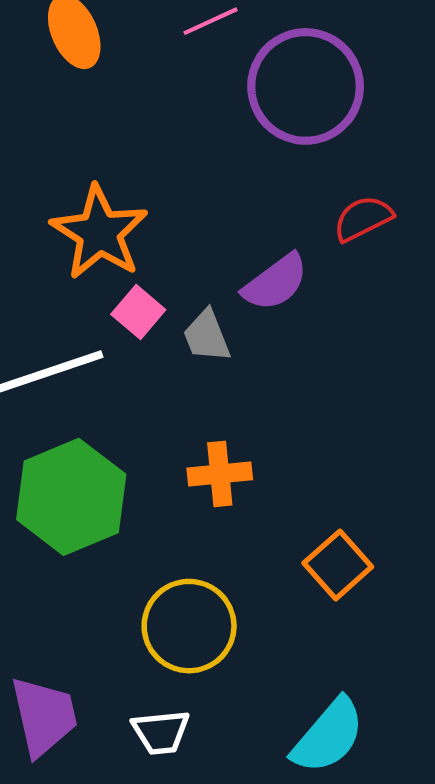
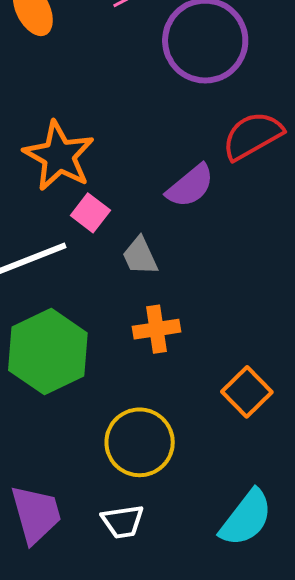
red semicircle: (363, 218) -> (252, 136), size x1.4
gray trapezoid: (207, 336) -> (140, 256), moved

